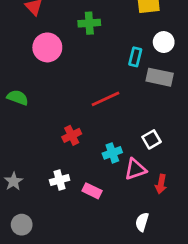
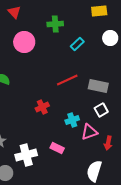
cyan rectangle: (135, 57) -> (77, 44), moved, turned 32
gray rectangle: (160, 77) -> (98, 86), moved
white cross: (60, 180) -> (26, 155), moved, size x1.5
white semicircle: (142, 222) -> (94, 171), size x1.5

